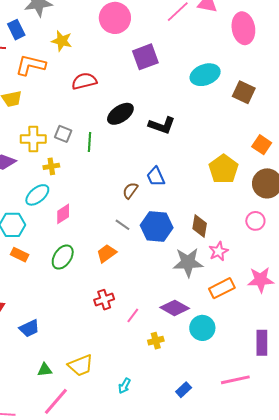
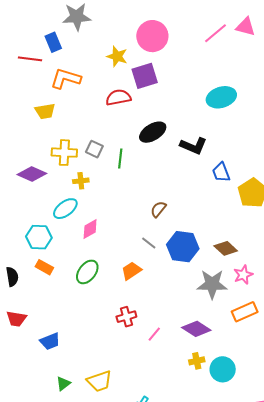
yellow star: (62, 41) -> (117, 56), moved
purple square: (145, 57) -> (145, 76), moved
cyan ellipse: (205, 75) -> (221, 97), moved
blue trapezoid: (156, 177) -> (221, 172), moved
brown diamond: (200, 226) -> (226, 248), turned -60
cyan circle: (202, 328) -> (223, 369), moved
yellow cross: (156, 341) -> (197, 361), moved
green triangle: (45, 370) -> (63, 384), turned -35

